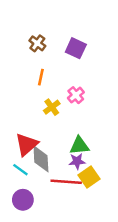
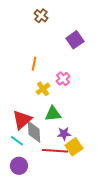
brown cross: (37, 43) -> (41, 16), moved
purple square: (76, 48) -> (75, 40), moved, turned 30
green triangle: (79, 146) -> (53, 114), moved

